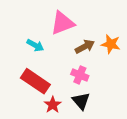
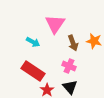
pink triangle: (63, 23) -> (55, 24), turned -35
brown arrow: (85, 47) -> (73, 43), turned 98

